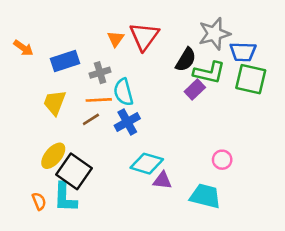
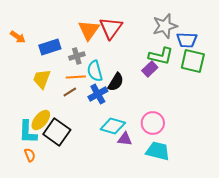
orange triangle: (116, 39) -> (89, 30), size x1.6
black semicircle: (186, 60) -> (116, 82), moved
pink circle: (222, 160) -> (153, 123), moved, size x1.5
cyan L-shape: (65, 197) -> (28, 132), moved

